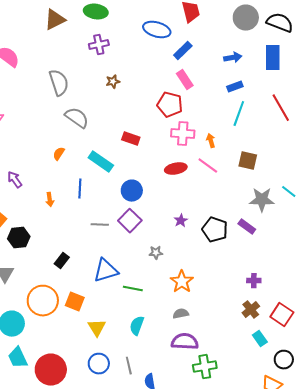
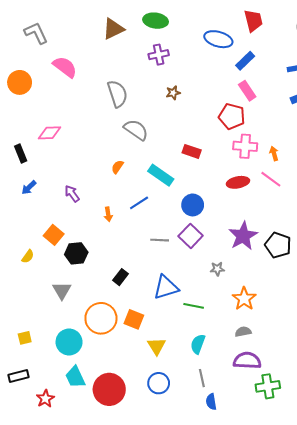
blue line: (80, 189) -> (139, 203), turned 54
purple star: (181, 221) -> (243, 236), size x2.0
gray line: (129, 366) -> (202, 378), moved

